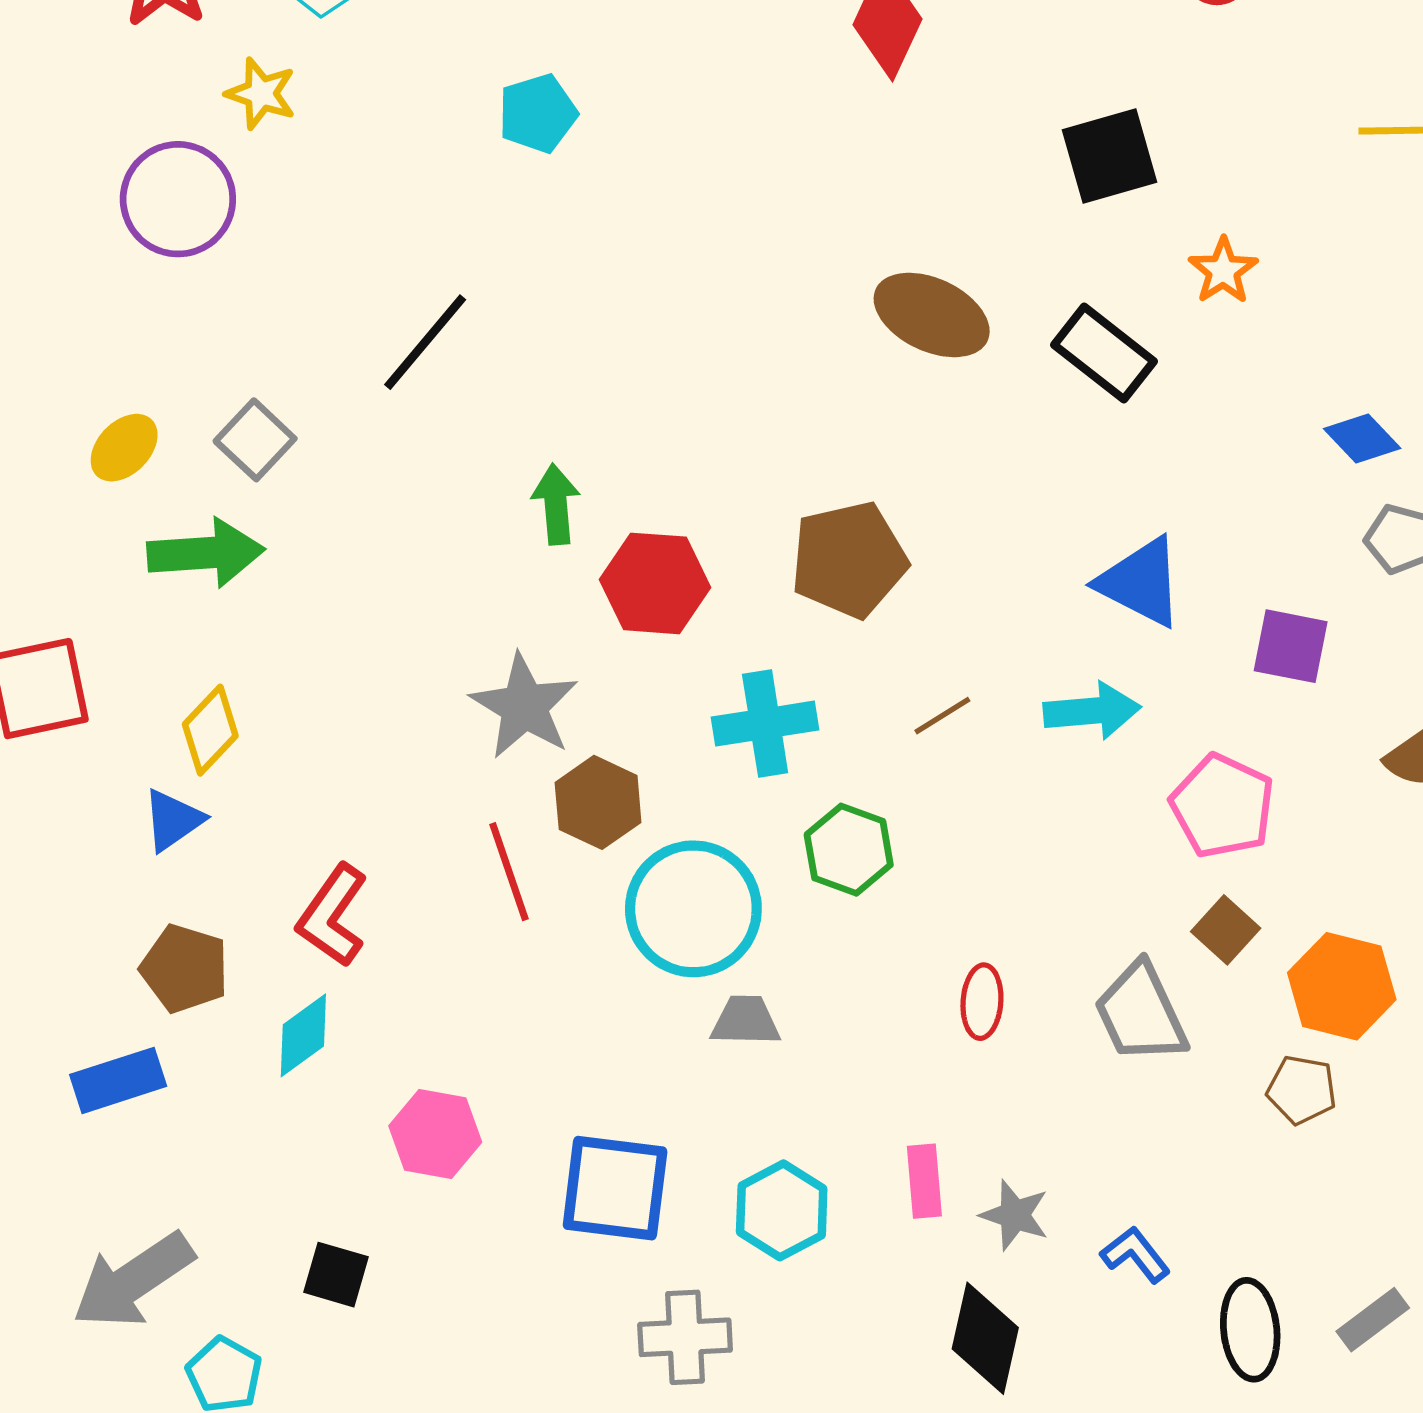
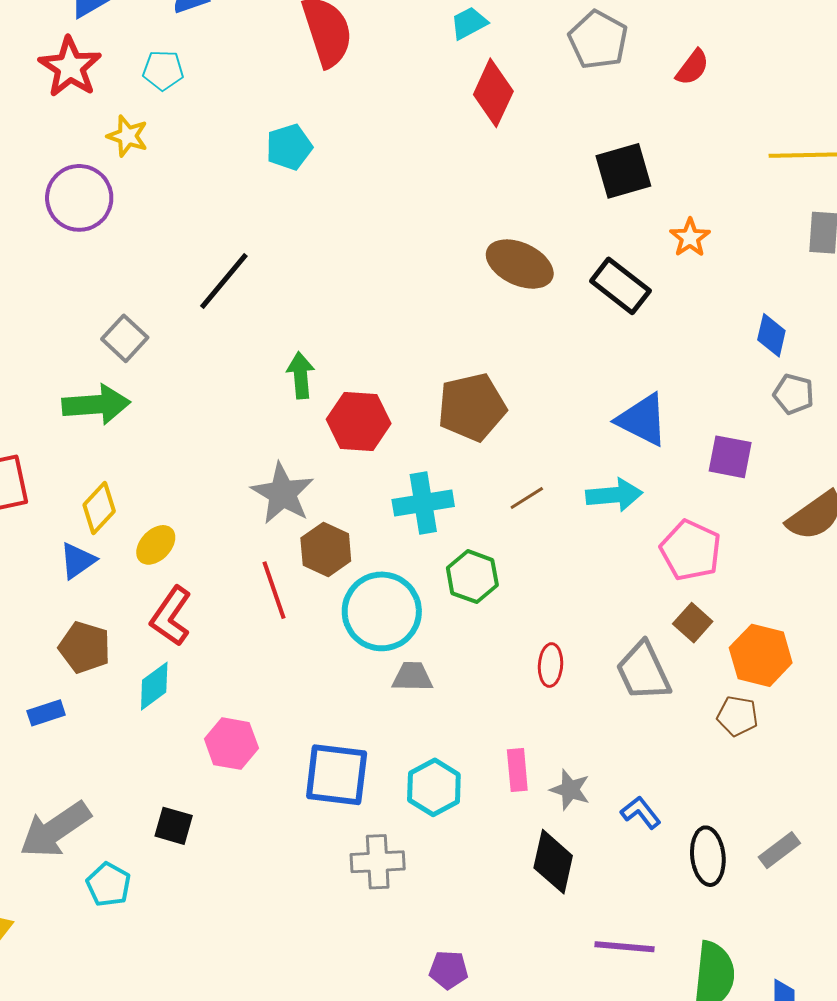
blue diamond: (1362, 439) -> (771, 335), turned 57
yellow ellipse: (124, 448) -> (156, 545), moved
blue rectangle: (118, 1080) -> (46, 713), size x0.7

